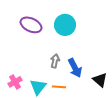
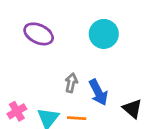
cyan circle: (65, 25) -> (104, 34), moved

